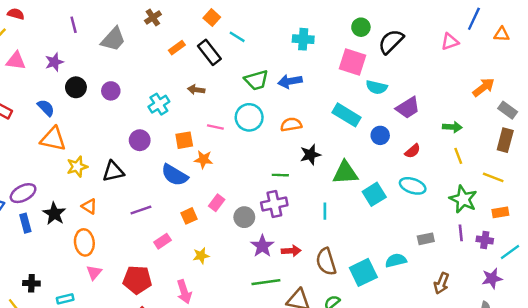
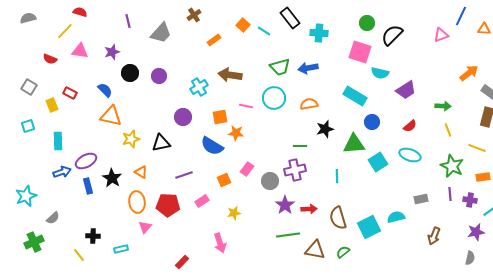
orange square: (212, 18) -> (243, 25), moved
black rectangle: (209, 52) -> (290, 18), moved
brown arrow: (196, 90) -> (230, 75), size x1.6
blue circle: (380, 135) -> (372, 122), moved
red pentagon: (137, 280) -> (168, 205), moved

